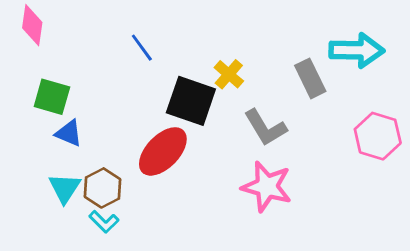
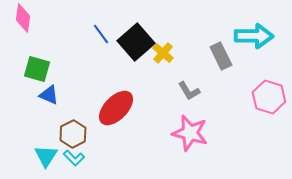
black square: (191, 101) -> (136, 42), moved, turned 30
gray L-shape: (265, 128) -> (189, 91), size x0.7
cyan triangle: (65, 188) -> (46, 156), moved

